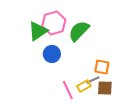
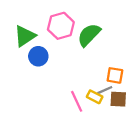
green triangle: (38, 31) -> (25, 36), moved
blue circle: (52, 54) -> (38, 56), moved
yellow rectangle: (84, 86) -> (95, 97), turned 56

